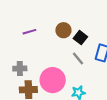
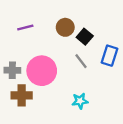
pink circle: (53, 80) -> (42, 71), moved

